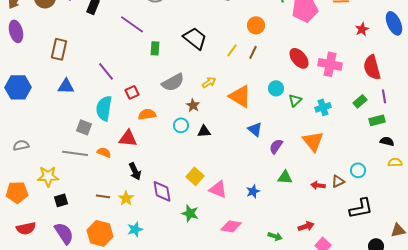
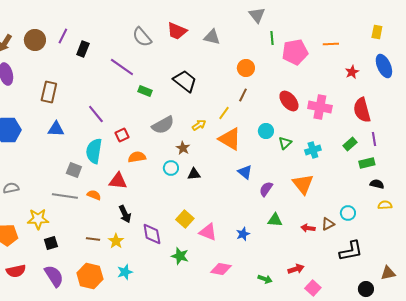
green rectangle: (155, 48) -> (145, 91), turned -72
yellow line: (232, 50) -> (224, 113), moved

